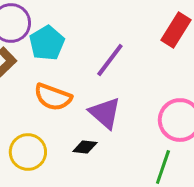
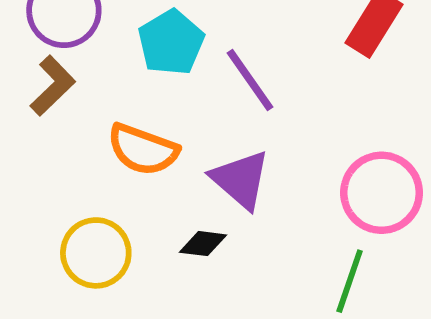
cyan pentagon: (47, 43) -> (171, 42), moved
purple line: (110, 60) -> (250, 80), turned -72

